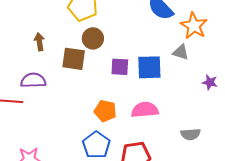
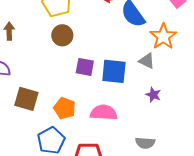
brown square: (74, 59) -> (26, 99), moved
purple star: (210, 82) -> (153, 95), moved

